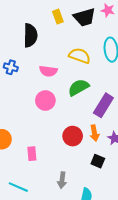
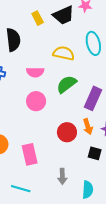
pink rectangle: (32, 154) -> (30, 154), size x1.5

